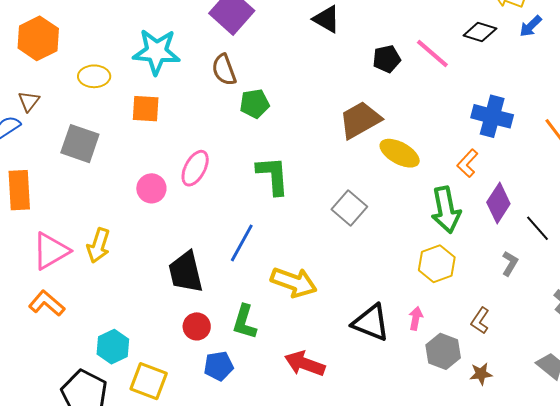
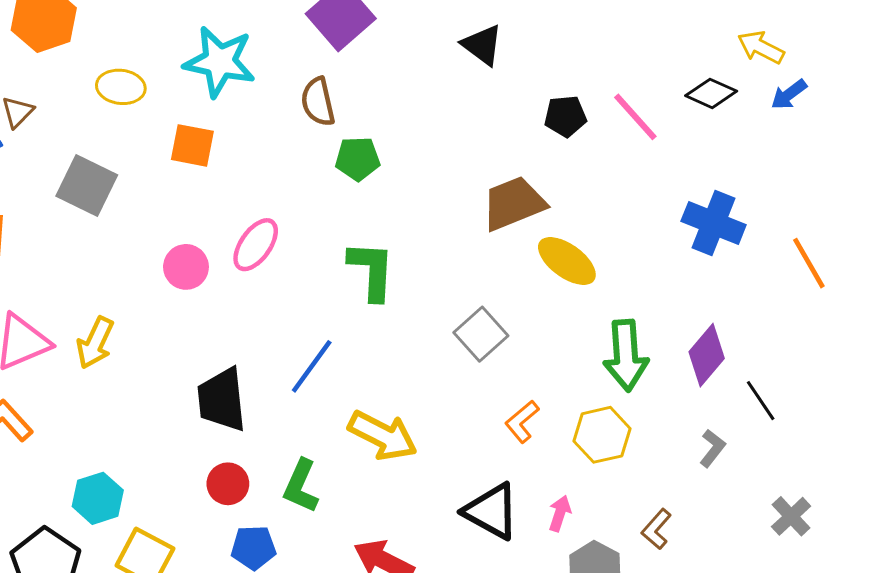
orange L-shape: (467, 163) -> (522, 422), moved

